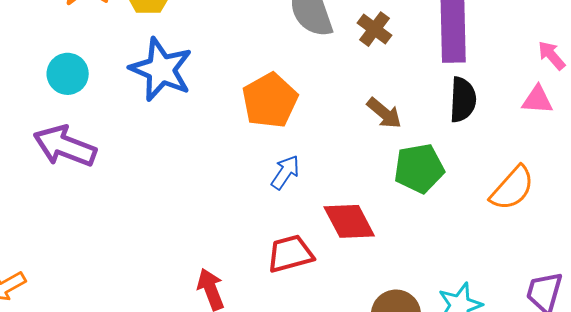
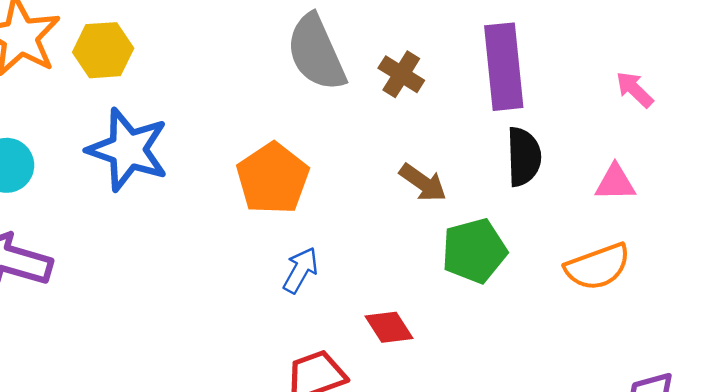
pink triangle: (537, 100) -> (615, 183), moved
orange semicircle: (512, 188) -> (598, 267), turned 33
red diamond: (349, 221) -> (389, 327), size x0.7

